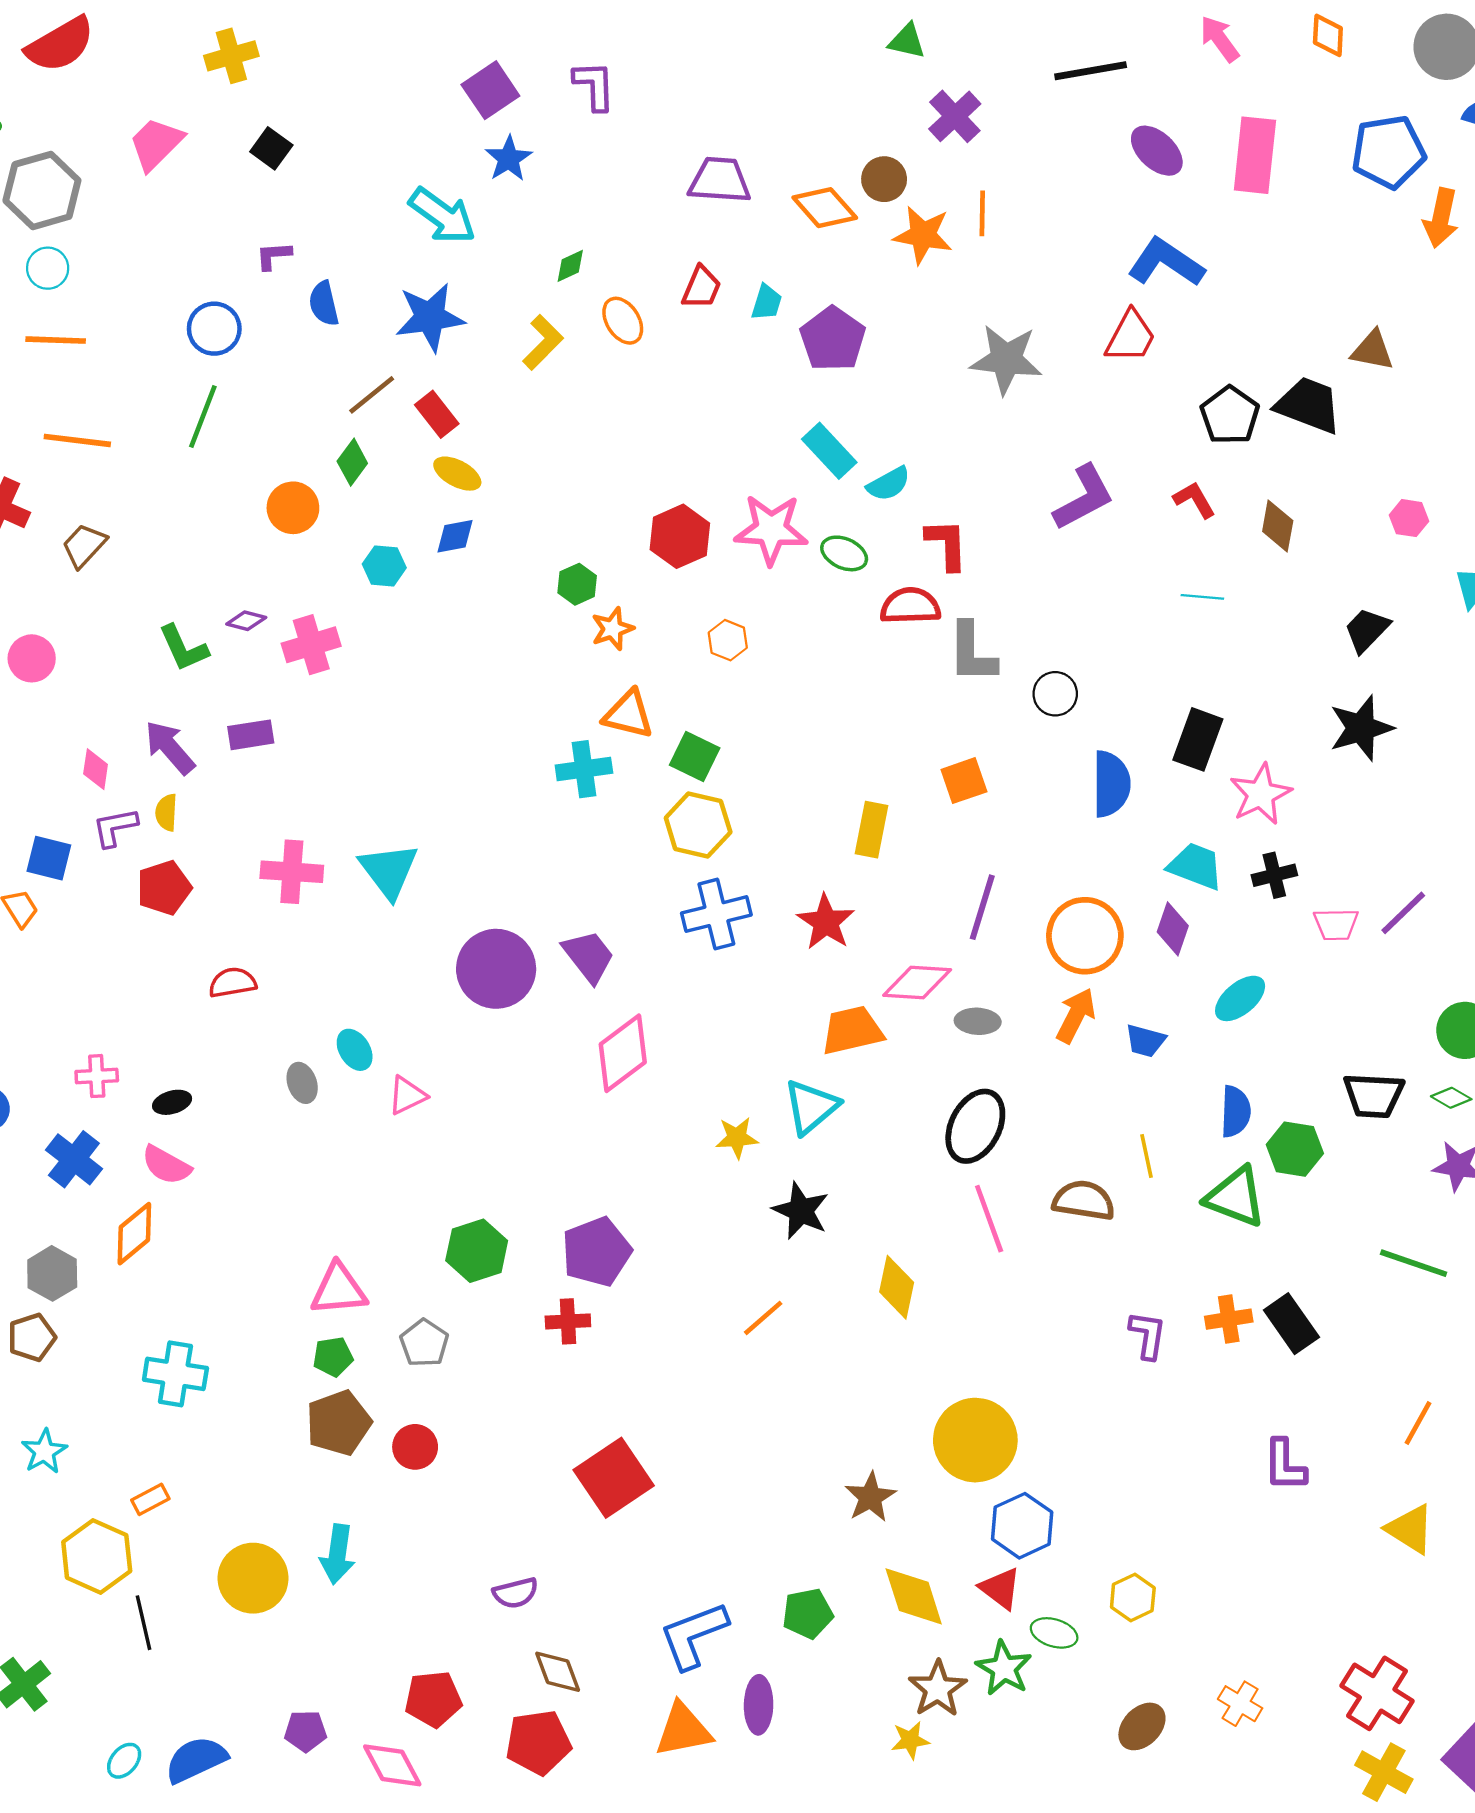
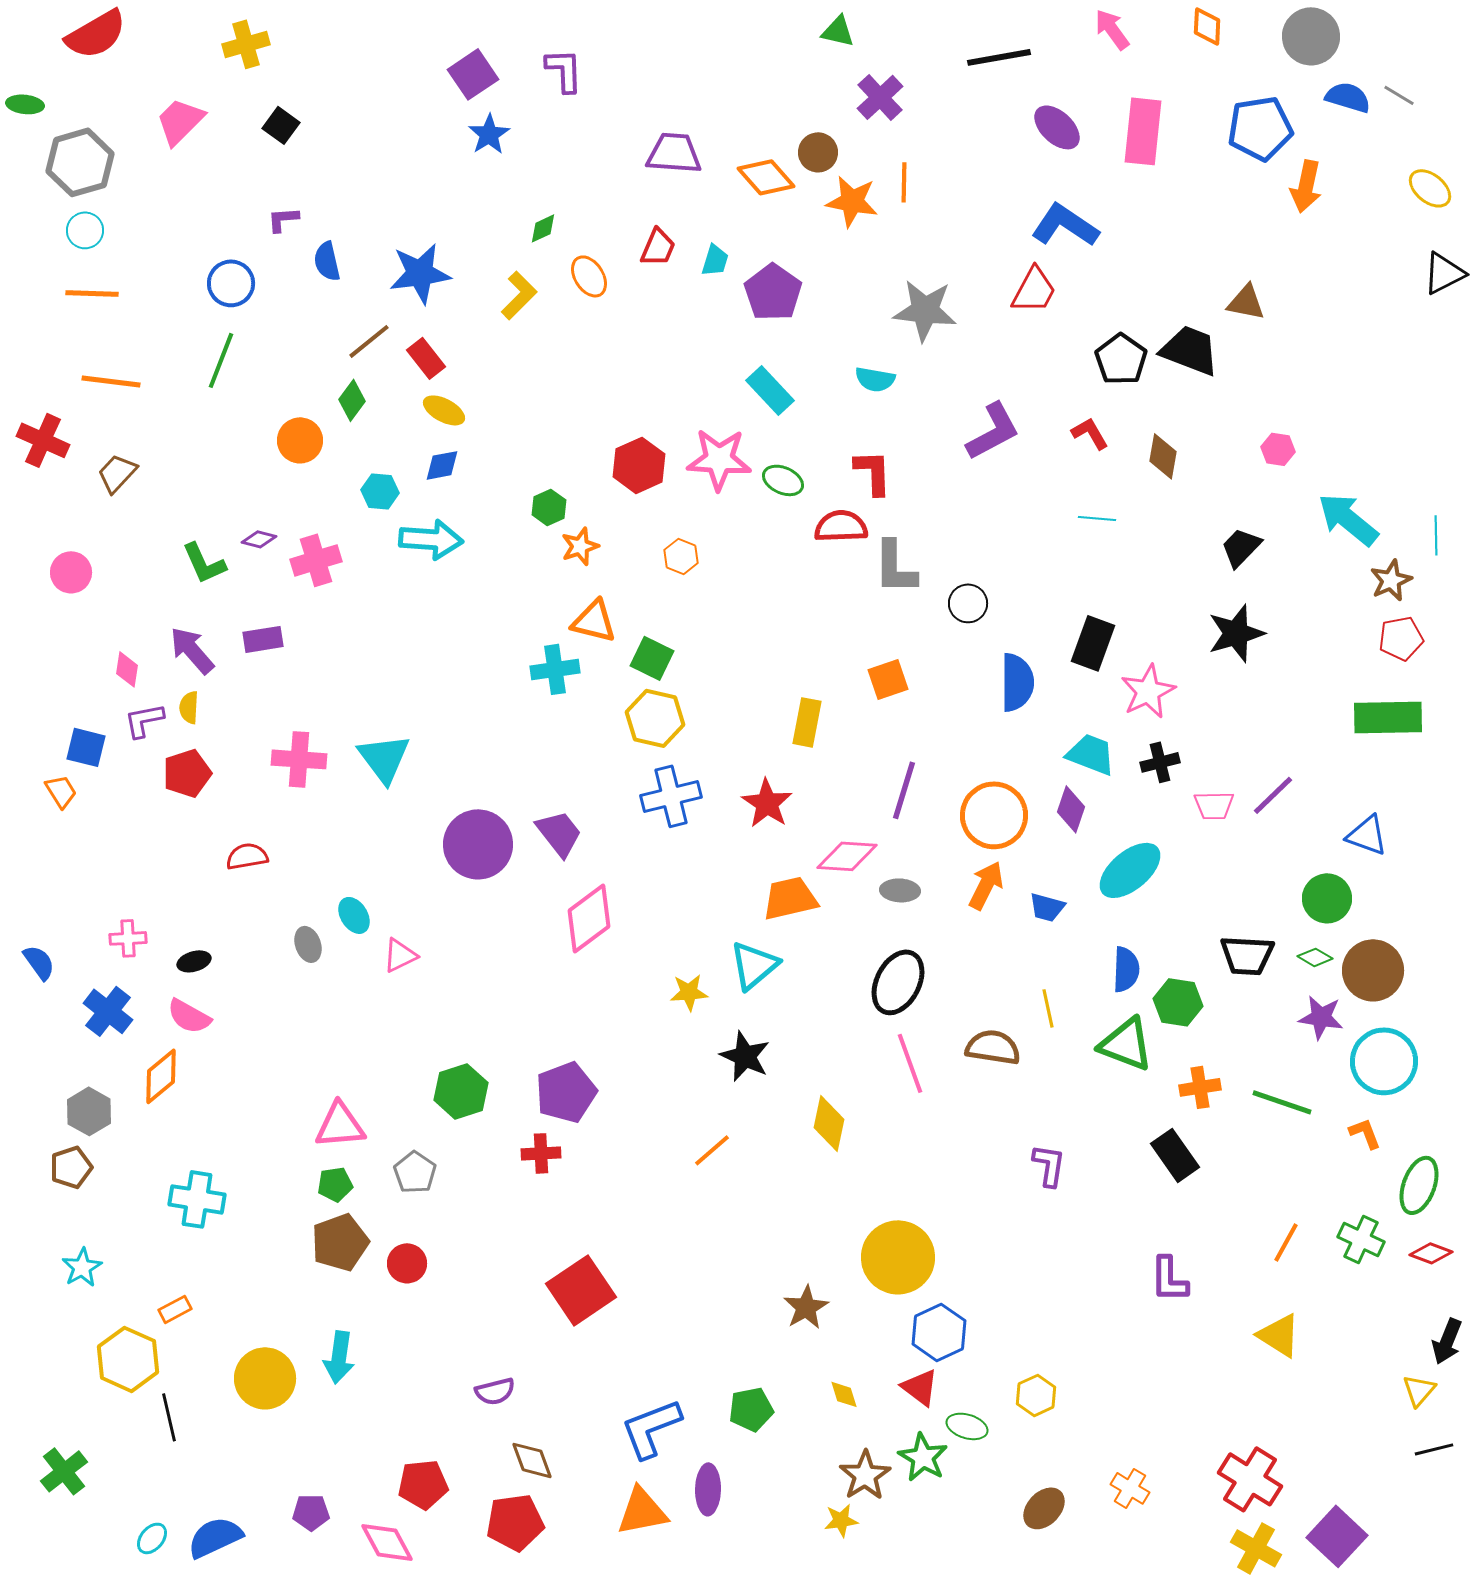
cyan arrow: (442, 216) -> (431, 539), moved, turned -32
cyan semicircle: (889, 484) -> (875, 379), moved, turned 39
cyan ellipse: (1240, 998) -> (1130, 870), size x1.4
orange cross: (1229, 1319) -> (1200, 1087), moved
yellow diamond: (914, 1596) -> (844, 1394), size x0.5

